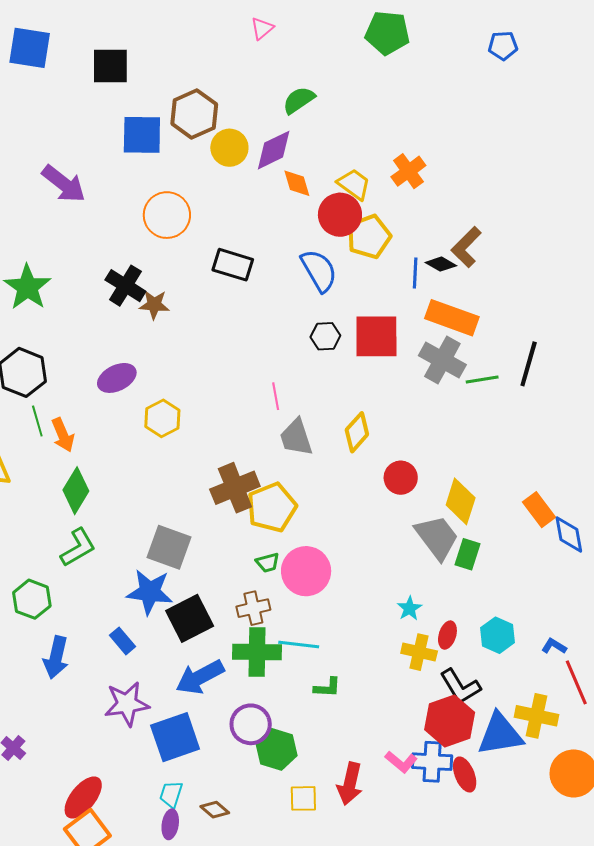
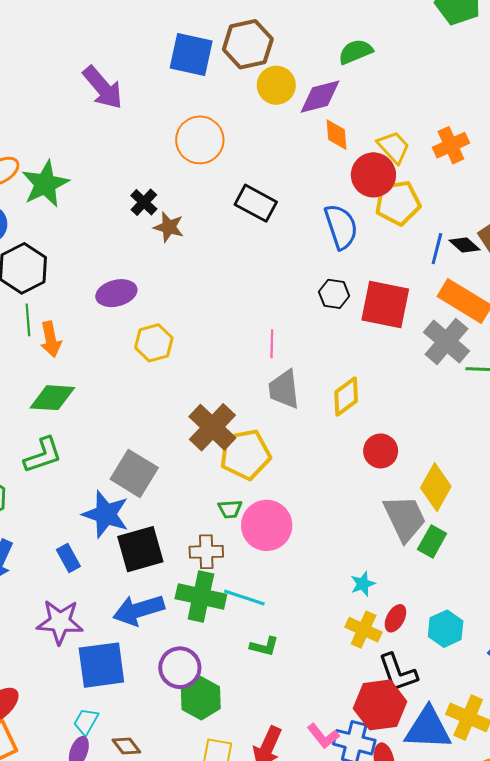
black cross: (125, 286) -> (144, 202), size x0.7
brown cross: (235, 488) -> (212, 427), turned -36
green diamond: (76, 491) -> (52, 398), turned 51

